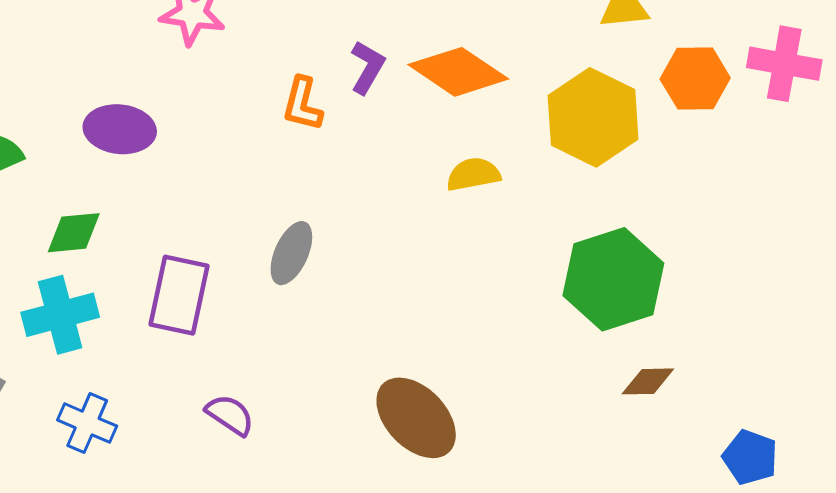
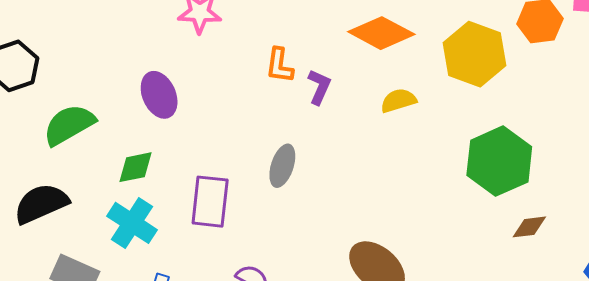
purple L-shape: (367, 67) -> (319, 87), moved
purple ellipse: (120, 129) -> (159, 95), turned 66
cyan cross: (60, 315) -> (132, 223), turned -36

